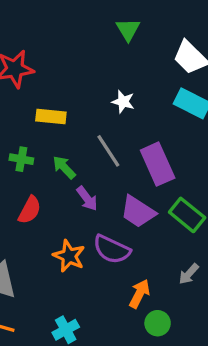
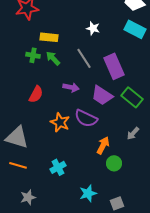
green cross: (21, 159) -> (33, 55), moved
green arrow: (64, 167) -> (53, 58), moved
purple arrow: (87, 199) -> (71, 87), turned -42

